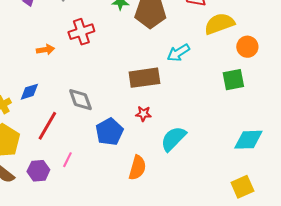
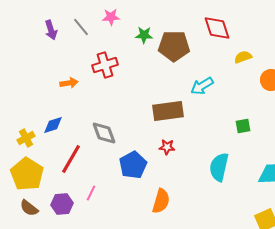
yellow semicircle: (219, 24) -> (243, 57), size x0.6
green square: (233, 80) -> (243, 126), moved, size x0.7
cyan semicircle: (173, 139) -> (219, 167), moved, turned -32

